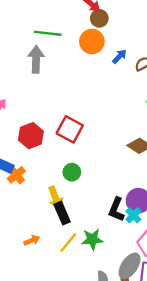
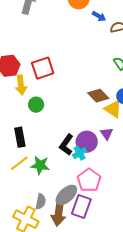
blue arrow: (119, 56) -> (99, 16), turned 64
red square: (70, 129) -> (43, 68), turned 30
yellow arrow: (55, 198) -> (21, 85), moved

